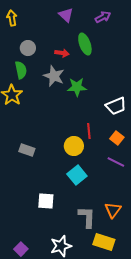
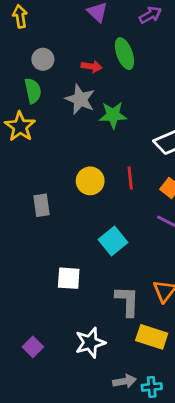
yellow circle: (74, 146) -> (90, 181), moved
gray rectangle: (27, 150) -> (41, 205), turned 63

